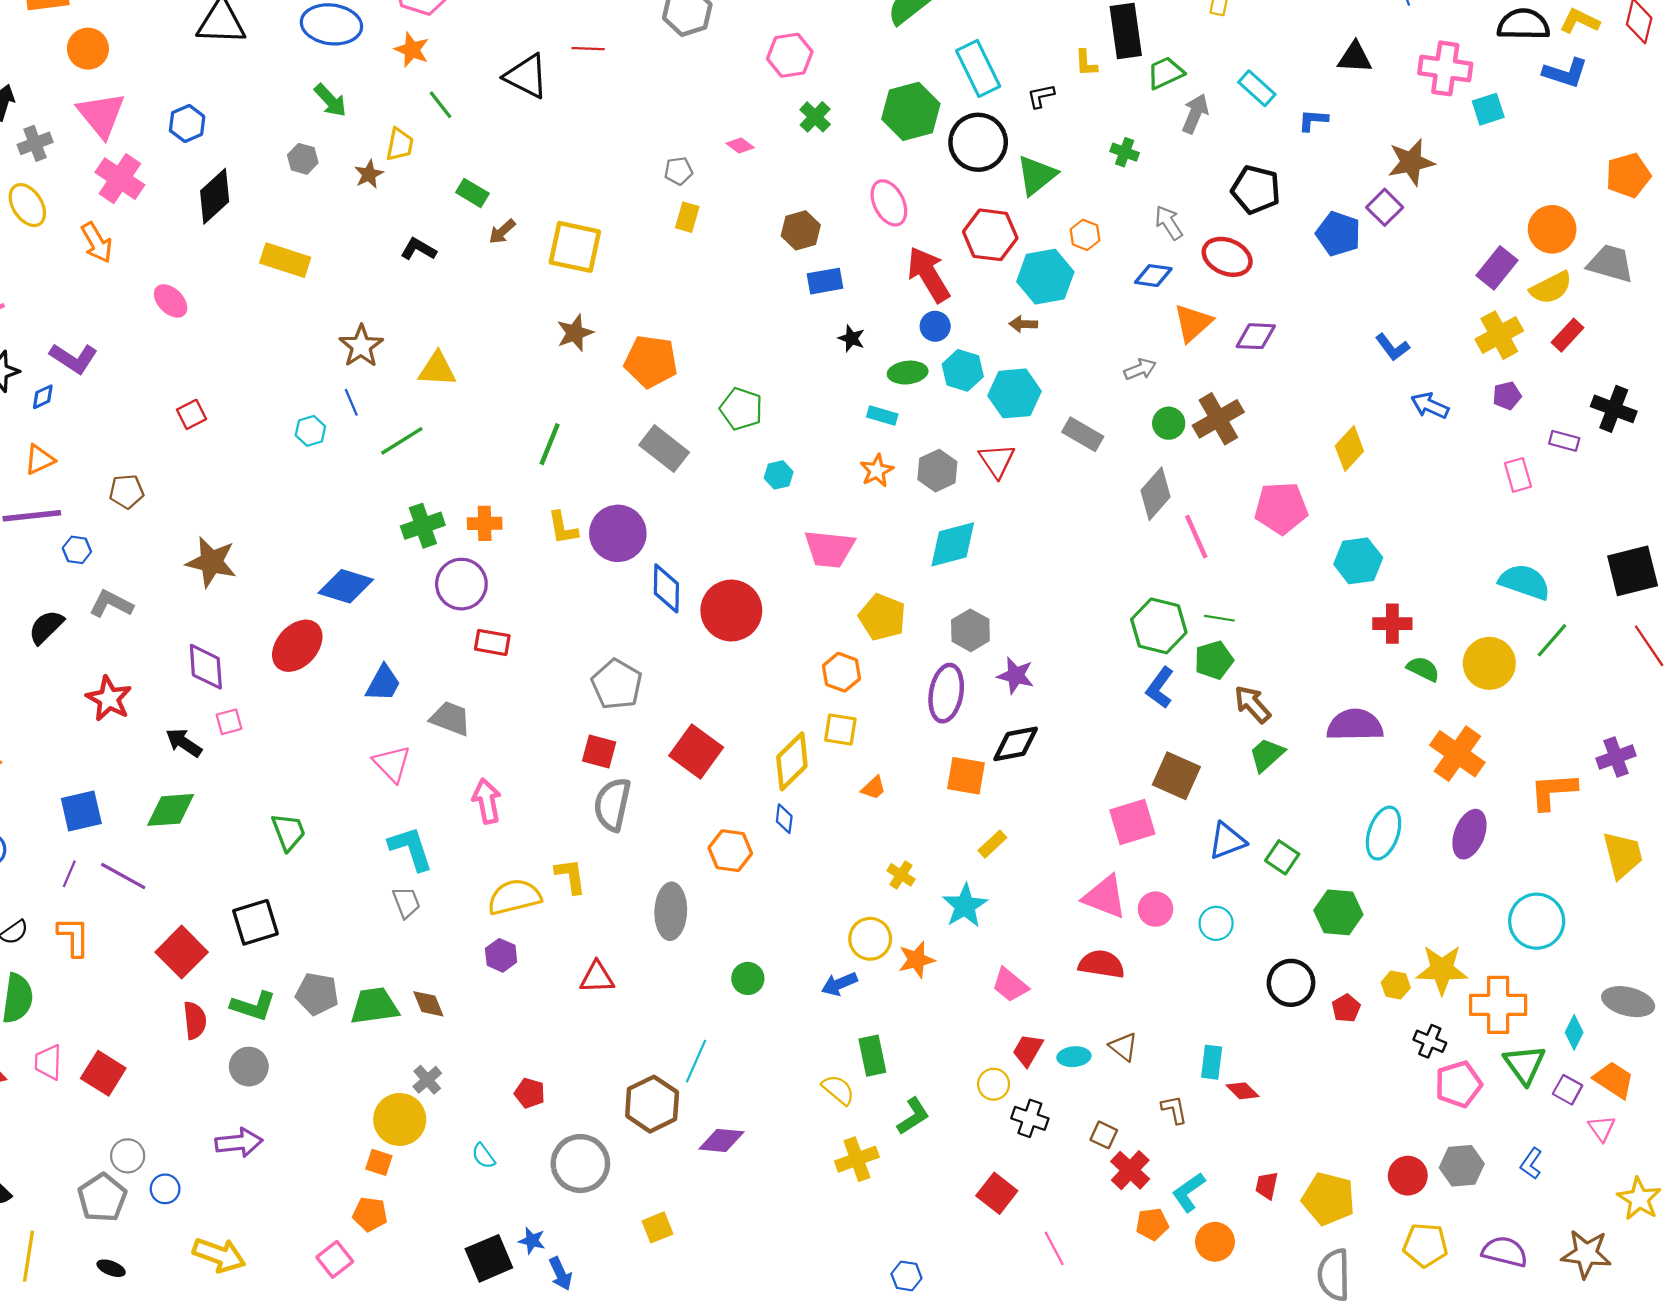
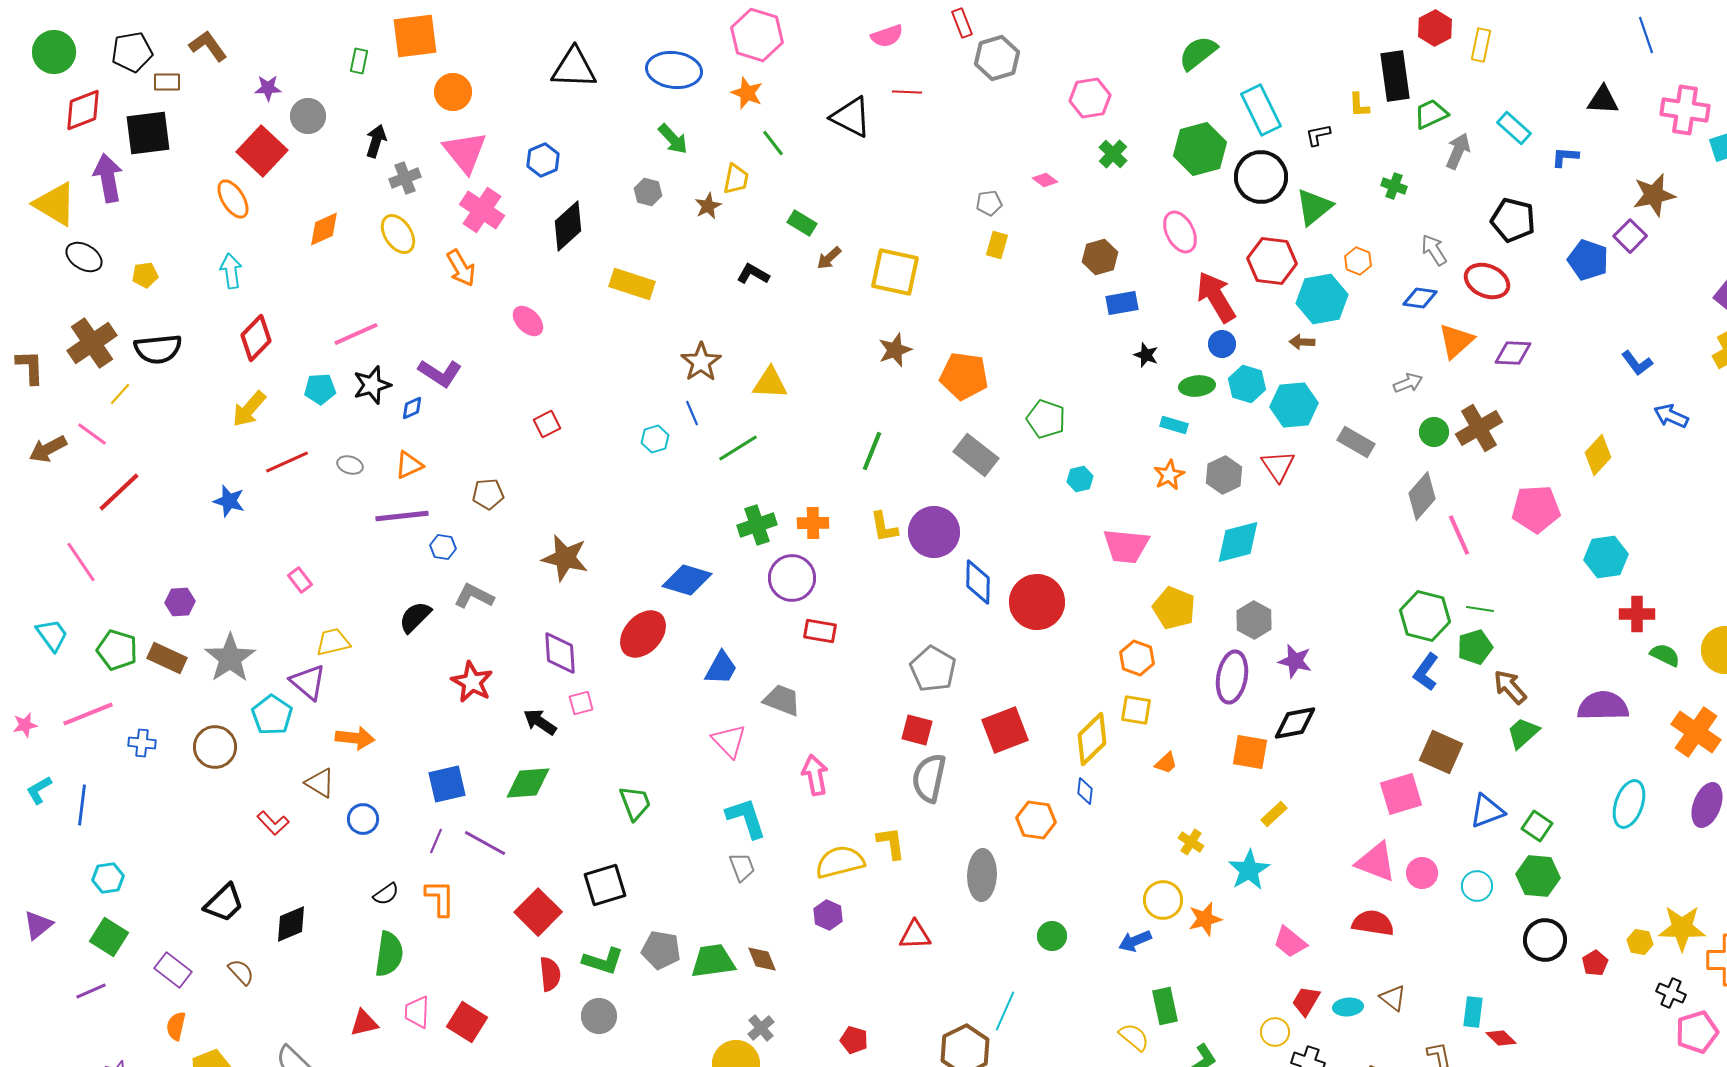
red square: (696, 752) -> (1005, 730), turned 33
green hexagon: (1338, 912) -> (1538, 876), moved

